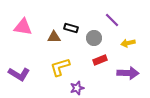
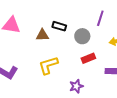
purple line: (112, 20) -> (100, 18), turned 63
purple star: (77, 88) -> (76, 86), moved

